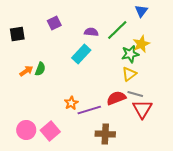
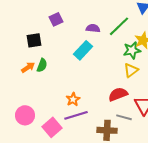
black square: (17, 34) -> (34, 40), moved
gray line: (135, 94) -> (124, 117), moved
purple line: (89, 110) -> (76, 115), moved
pink circle: (26, 130) -> (25, 115), moved

